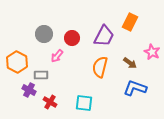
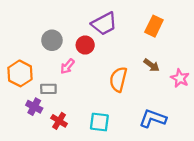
purple trapezoid: (104, 36) -> (104, 24), moved, turned 35
pink star: (152, 52) -> (180, 78), moved
brown arrow: (130, 63) -> (152, 65), moved
blue L-shape: (135, 88) -> (153, 119), moved

